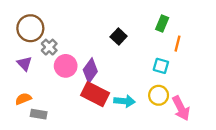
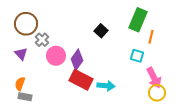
green rectangle: (162, 24) -> (138, 20), size x1.6
yellow circle: (159, 95) -> (157, 93), moved
orange semicircle: (23, 99) -> (20, 84), turned -48
pink arrow: (181, 108) -> (154, 78), moved
gray rectangle: (39, 114) -> (25, 97), moved

